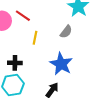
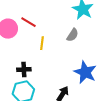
blue star: (61, 64) -> (85, 72), moved

